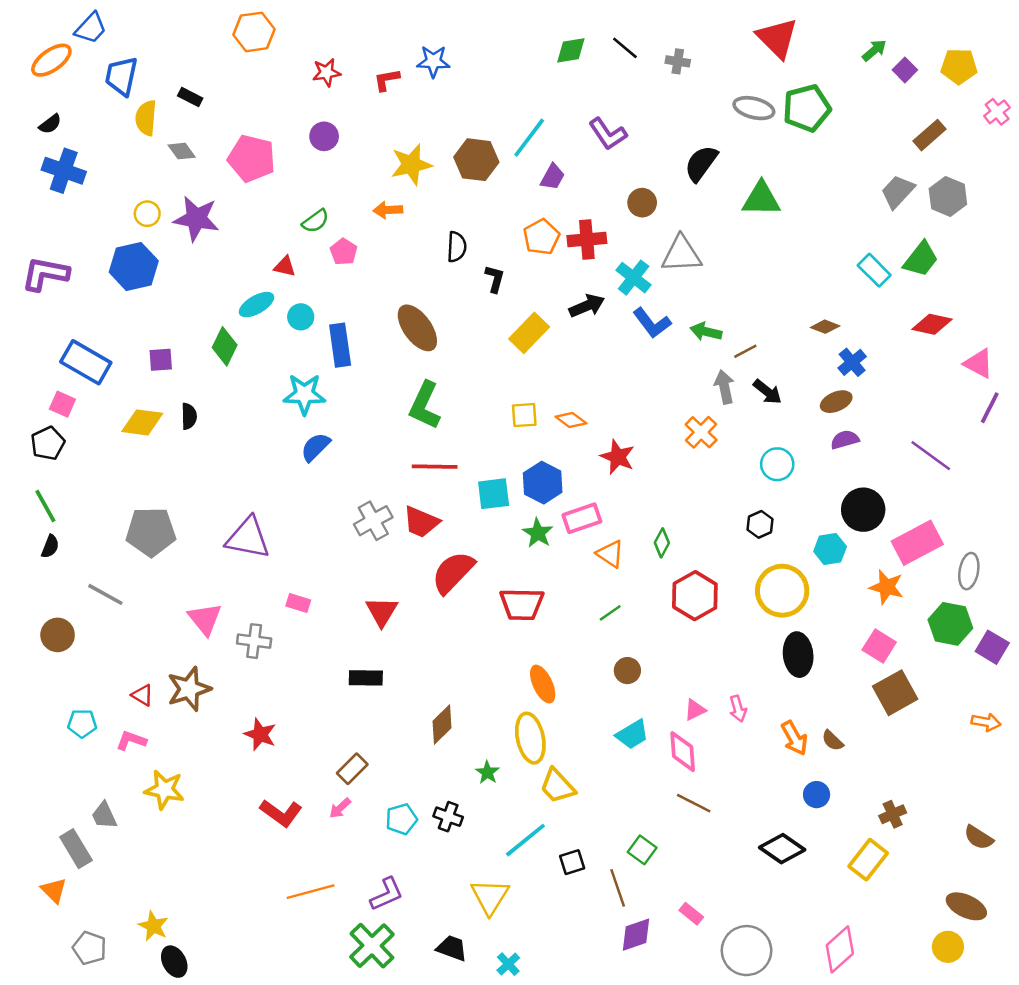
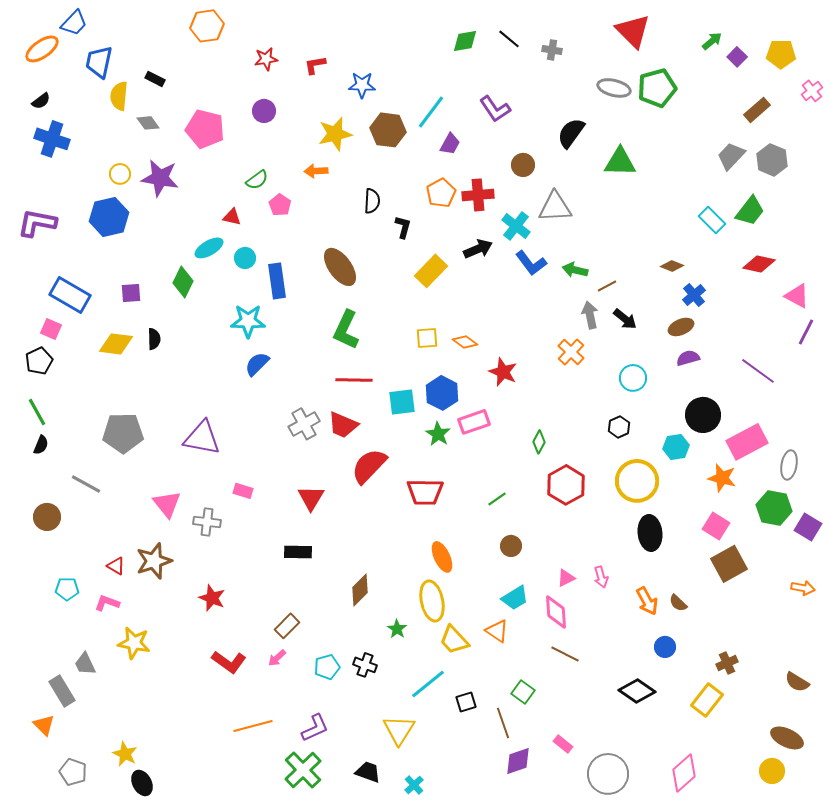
blue star: (433, 61) -> (362, 85), moved
orange triangle: (610, 554) -> (497, 631), moved

